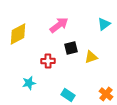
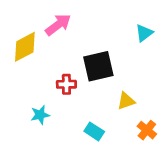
pink arrow: (59, 25) -> (58, 25), moved
black square: (71, 48) -> (98, 66), size x1.6
yellow triangle: (91, 57) -> (126, 101), moved

